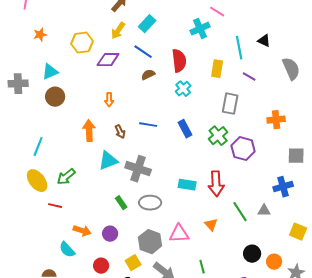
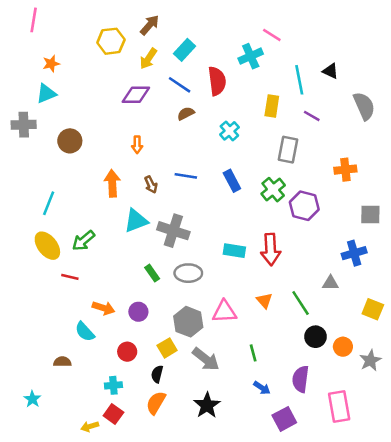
yellow hexagon: (82, 43) -> (111, 41), moved
red semicircle: (179, 61) -> (217, 81), moved
cyan triangle: (50, 72) -> (46, 94), moved
green line: (240, 212) -> (301, 303), moved

